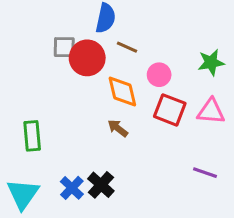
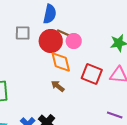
red circle: (87, 58) -> (51, 41), moved
pink circle: (159, 75) -> (74, 41), moved

